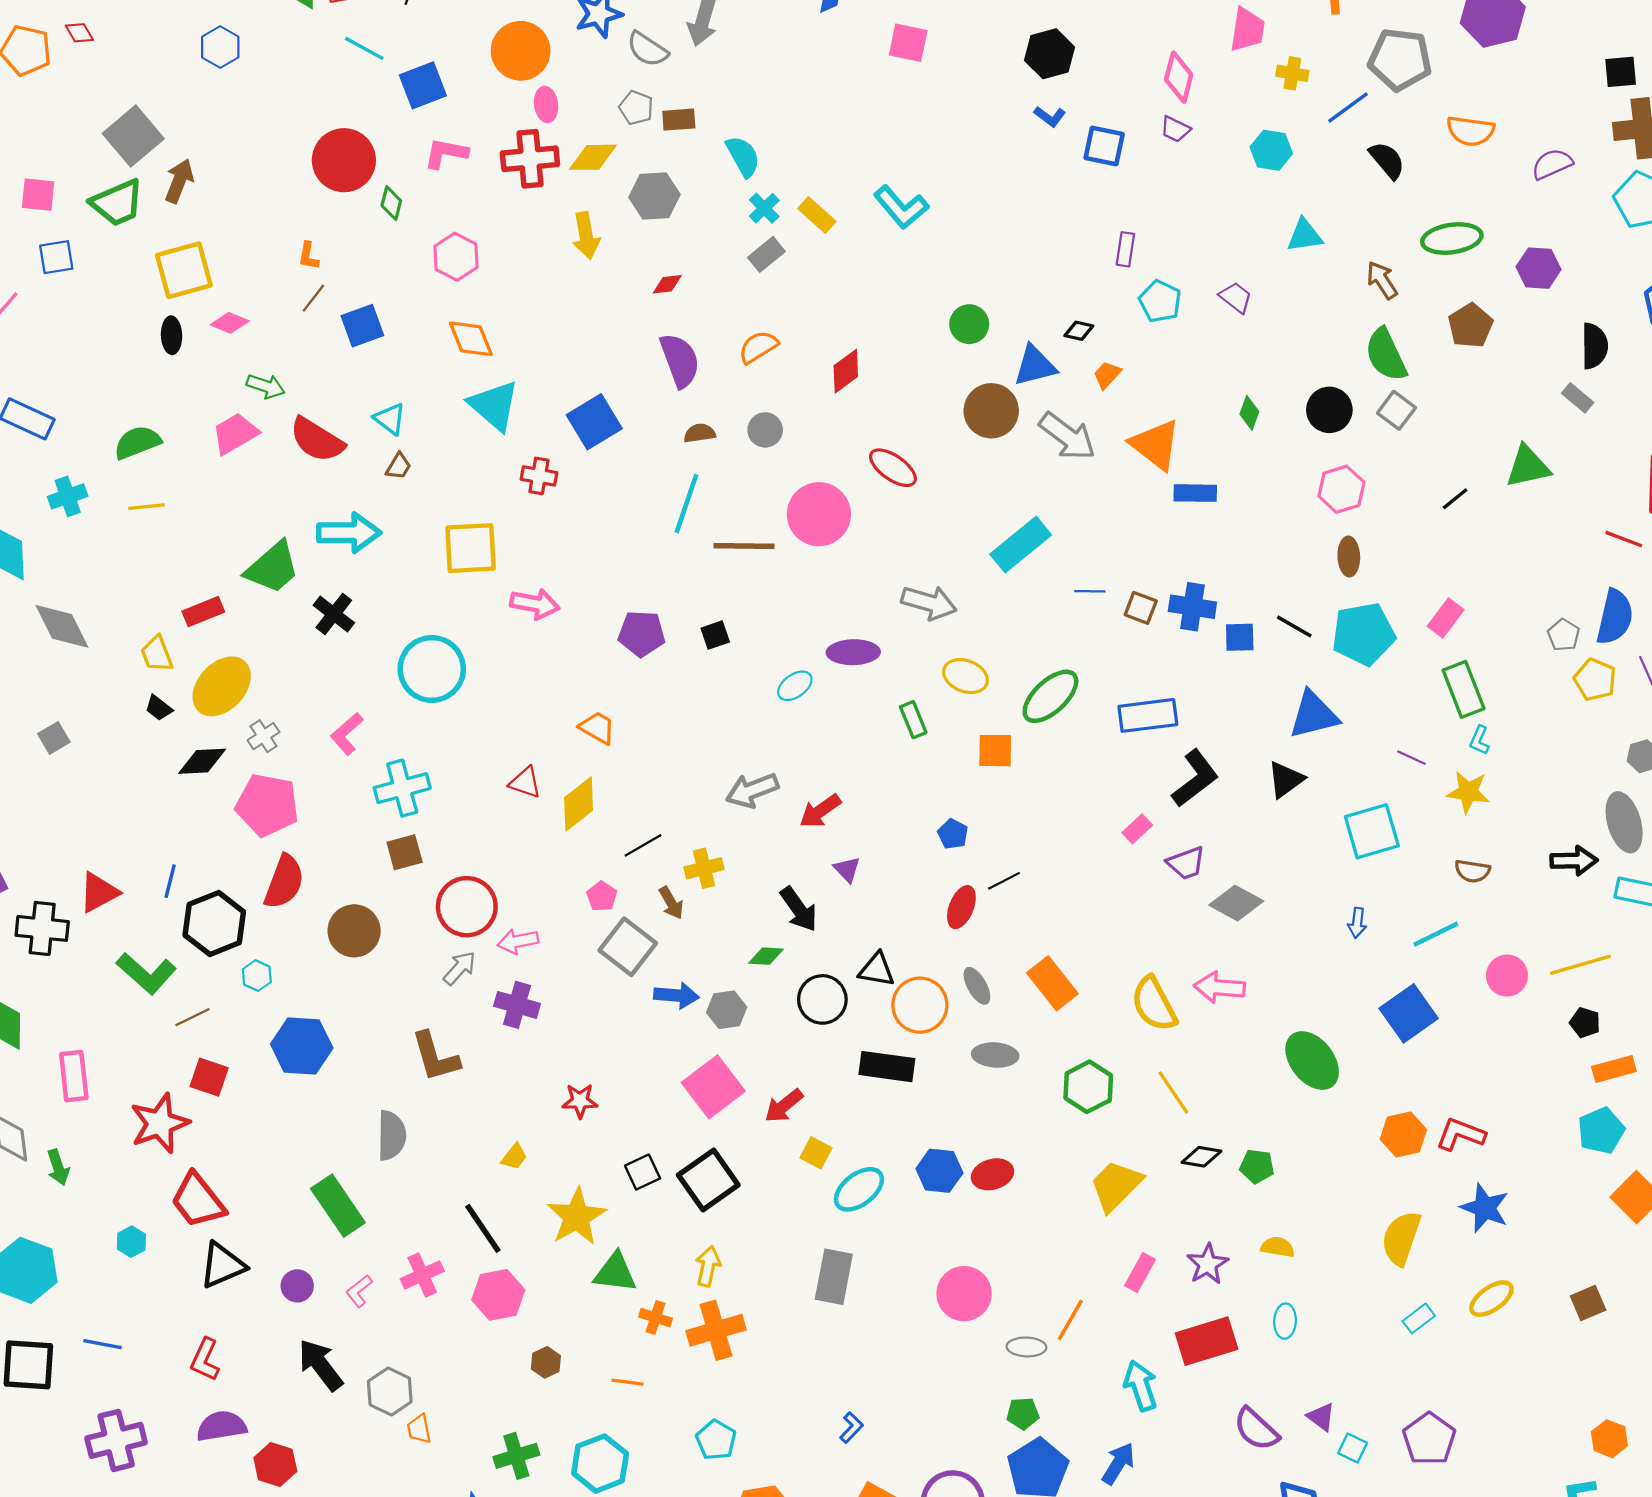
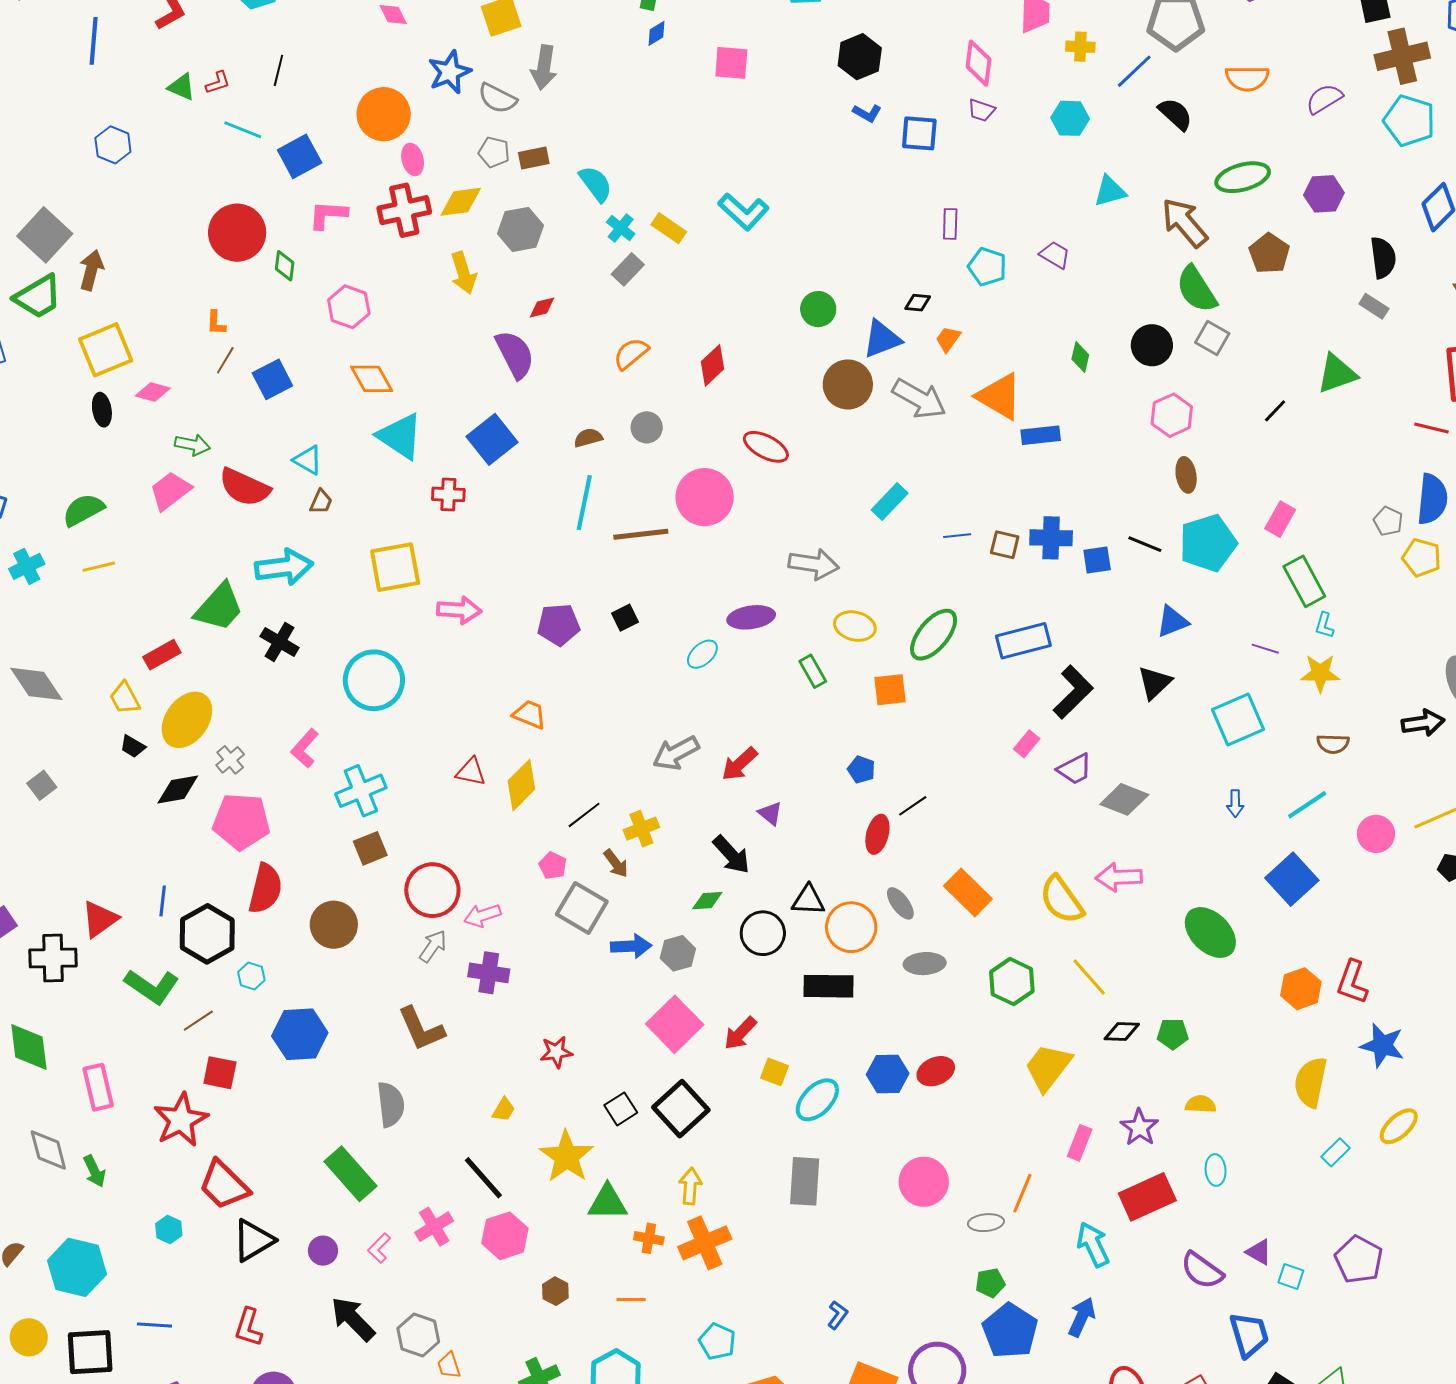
brown arrow: (1382, 280) -> (1185, 223), size x1.5
purple semicircle: (680, 360) -> (515, 354), moved
cyan rectangle: (1021, 545) -> (890, 501), size x0.7
blue triangle: (1314, 715) -> (1172, 621), size x0.7
red L-shape: (1461, 1134) -> (1352, 982), turned -84

